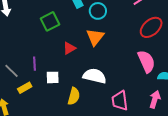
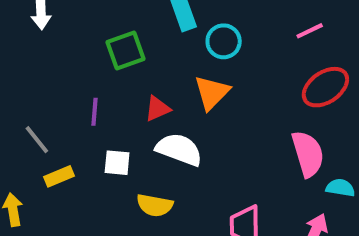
purple line: (34, 64) -> (95, 112), moved
white semicircle: (95, 76) -> (179, 149), moved
yellow semicircle: (74, 96) -> (155, 205), turned 78

